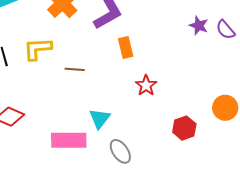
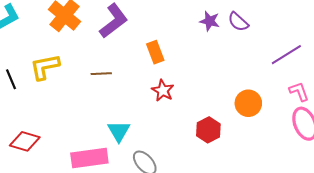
orange rectangle: (126, 48) -> (155, 52), moved
brown line: (75, 69) -> (101, 74), moved

